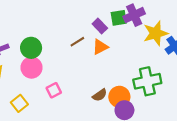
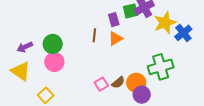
purple rectangle: (100, 26) -> (114, 20), turned 32
brown line: (77, 42) -> (94, 35), turned -48
pink square: (54, 90) -> (101, 84), moved

